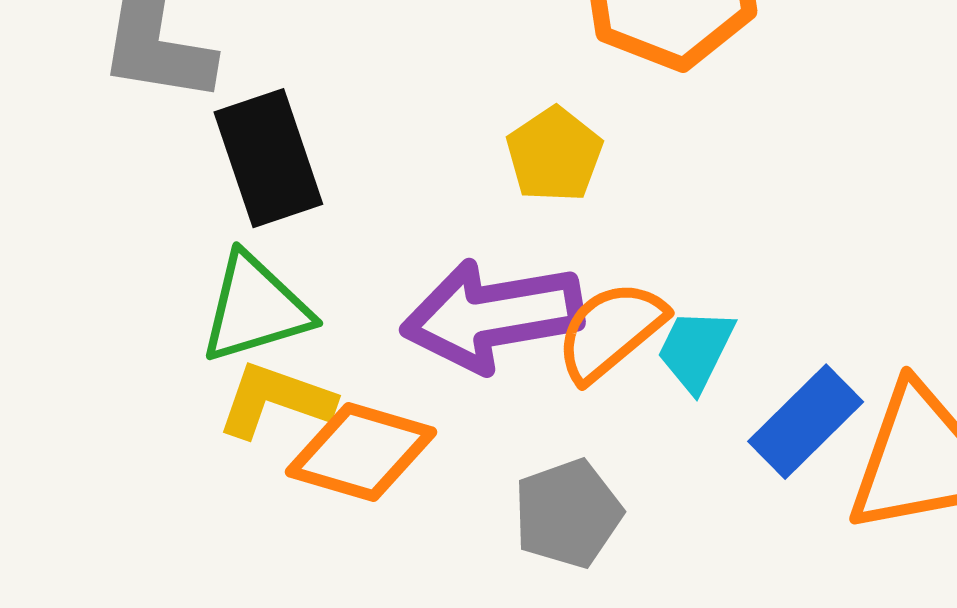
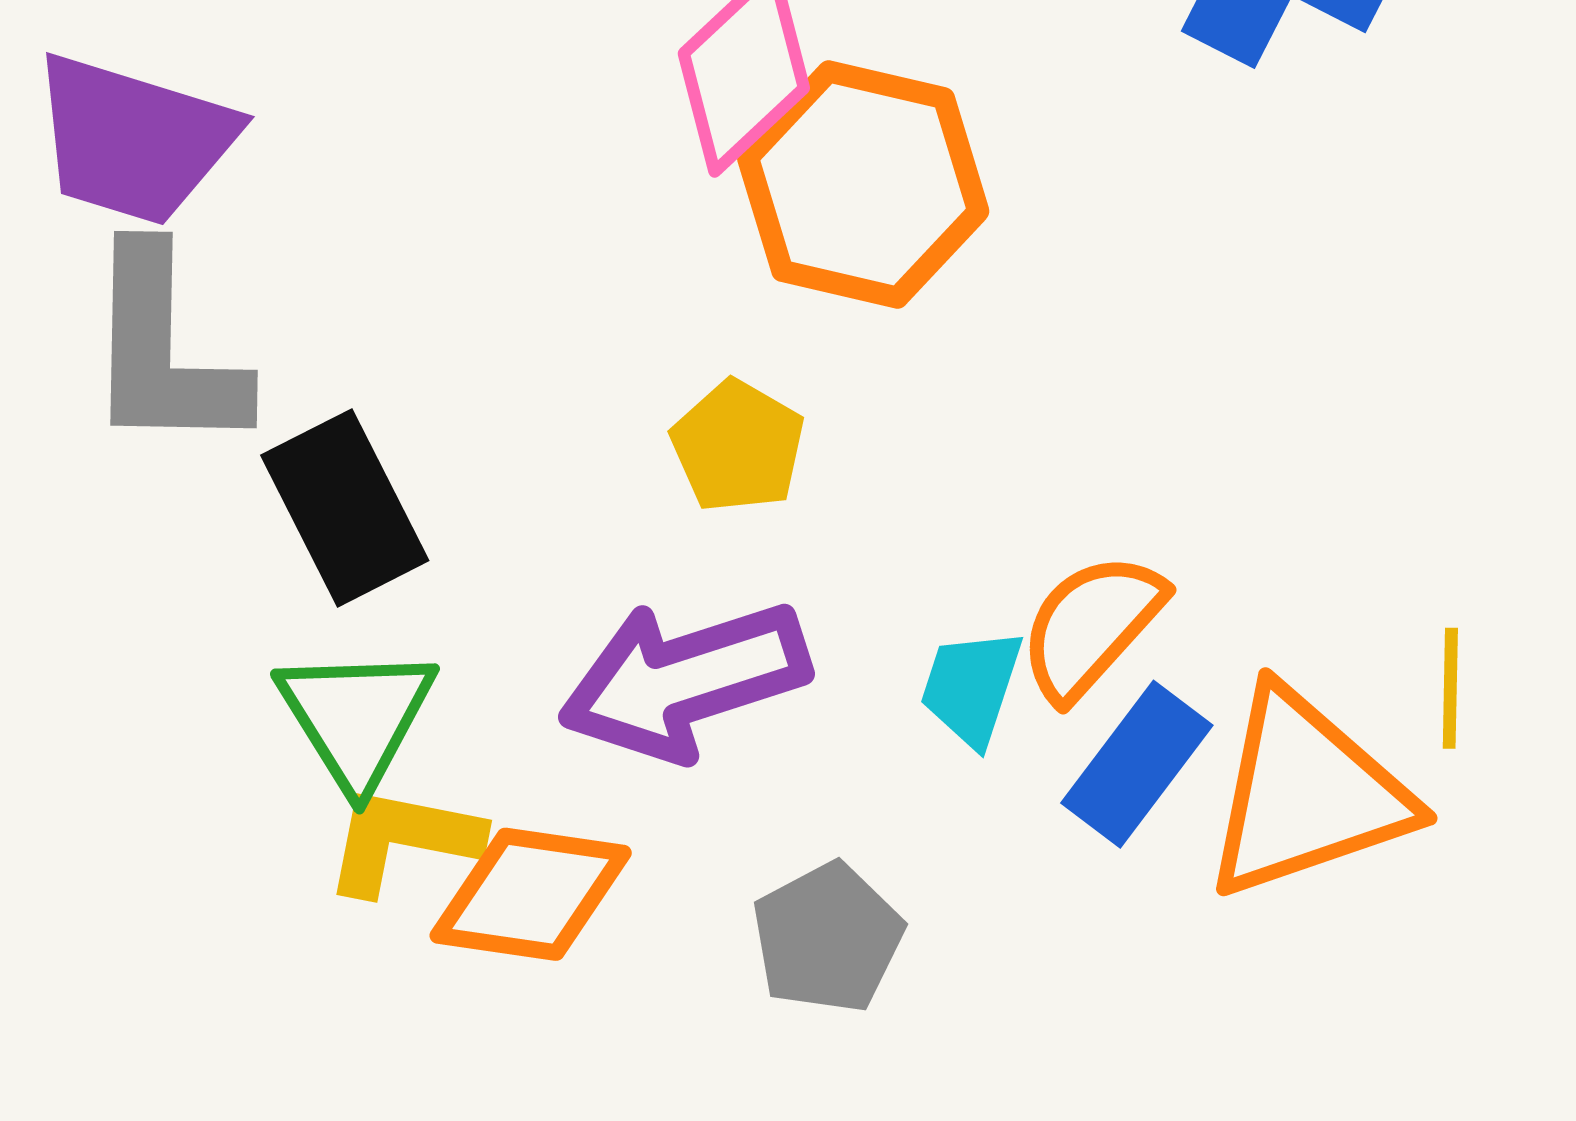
green triangle: (255, 308) -> (356, 717), turned -37
orange semicircle: (611, 331) -> (1091, 626), moved

